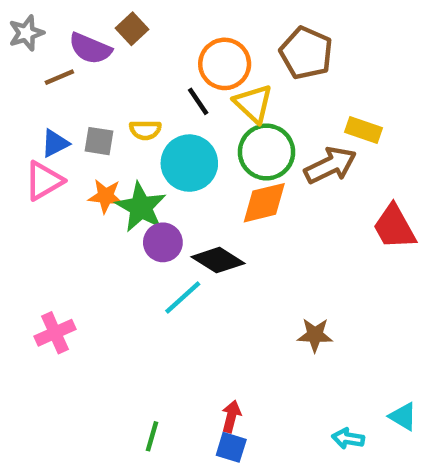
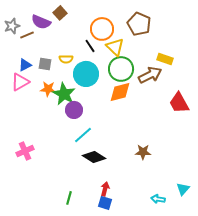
gray star: (26, 33) -> (12, 26), moved
black diamond: (218, 260) -> (94, 157), moved
cyan triangle: (403, 416) -> (183, 189), turned 40

